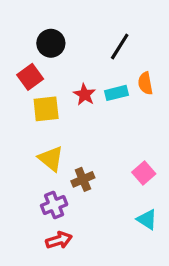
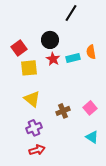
black circle: (51, 43) -> (50, 40), moved
black line: (120, 46) -> (71, 13), moved
brown cross: (83, 179) -> (63, 111), moved

